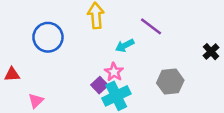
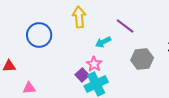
gray hexagon: (170, 82) -> (142, 59), moved
pink triangle: (36, 101) -> (29, 88), turned 40

